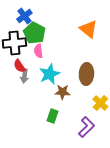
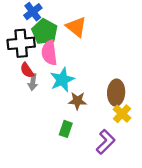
orange triangle: (88, 29) -> (76, 27), moved
pink semicircle: (38, 51) -> (49, 53), size x1.5
brown ellipse: (86, 74) -> (116, 93), moved

